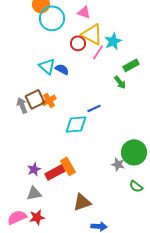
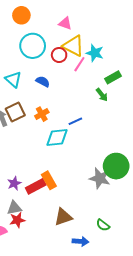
cyan circle: (52, 18) -> (33, 46), moved
cyan star: (113, 41) -> (95, 53), turned -30
cyan triangle: (47, 66) -> (13, 79), moved
orange cross: (49, 100) -> (42, 114), moved
gray star: (118, 164) -> (100, 178), size x1.5
green semicircle: (136, 186) -> (103, 225), moved
red star: (37, 217) -> (17, 220), moved

